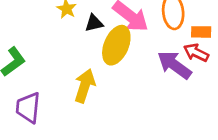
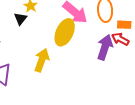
black triangle: (94, 23) -> (20, 19), moved, turned -40
purple arrow: (174, 65) -> (105, 47), turned 70

